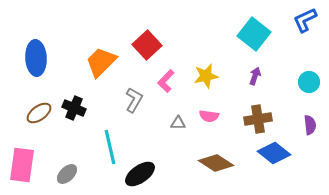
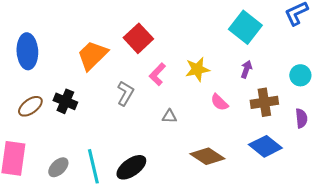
pink semicircle: (209, 116) -> (219, 102), moved, turned 36
brown cross: (258, 119) -> (264, 102), moved
cyan line: (110, 147) -> (93, 166), moved

